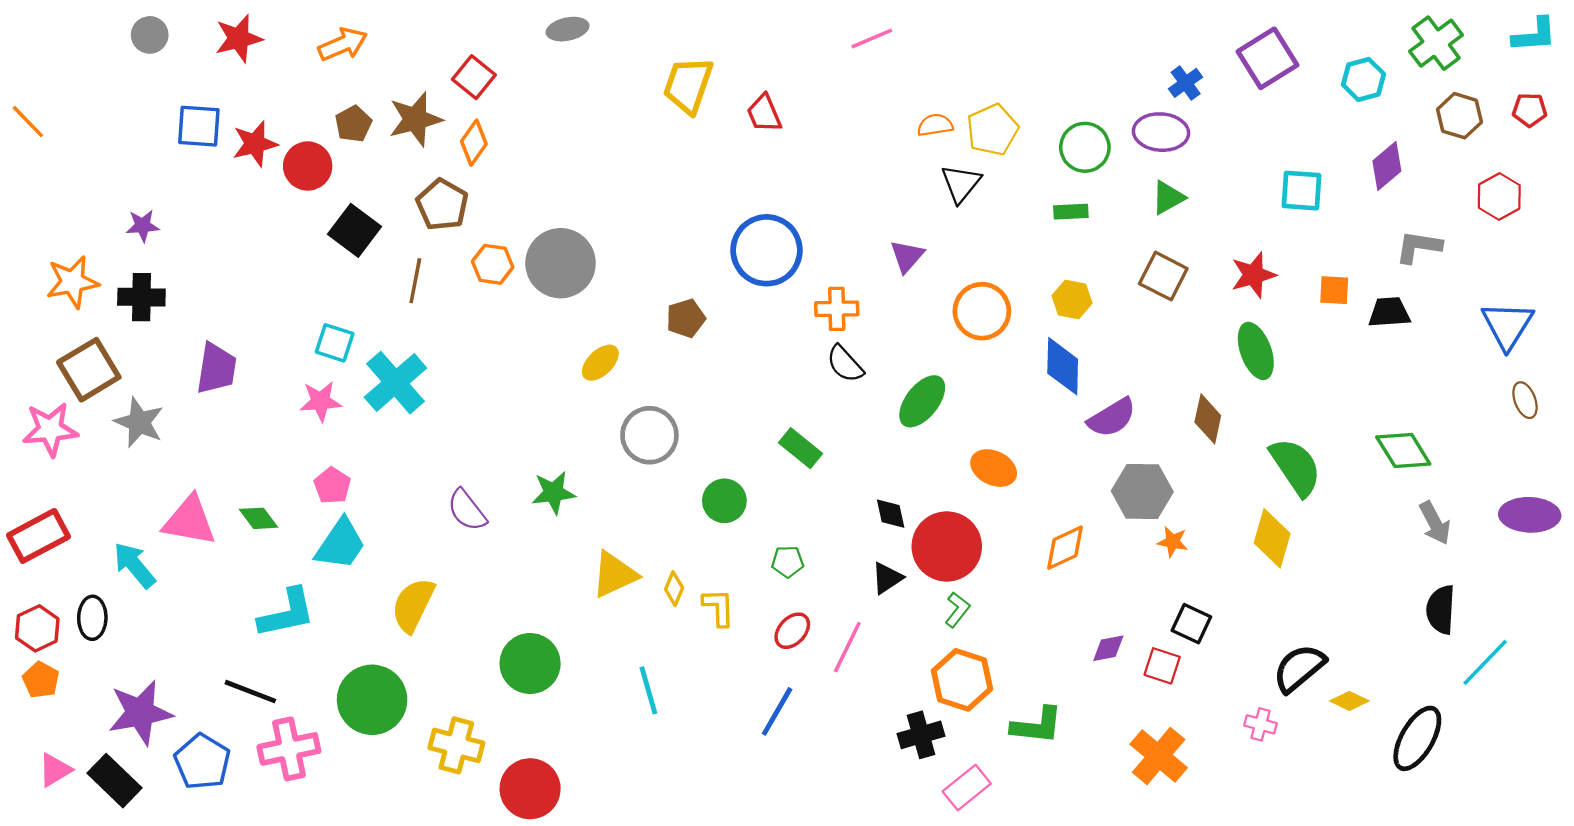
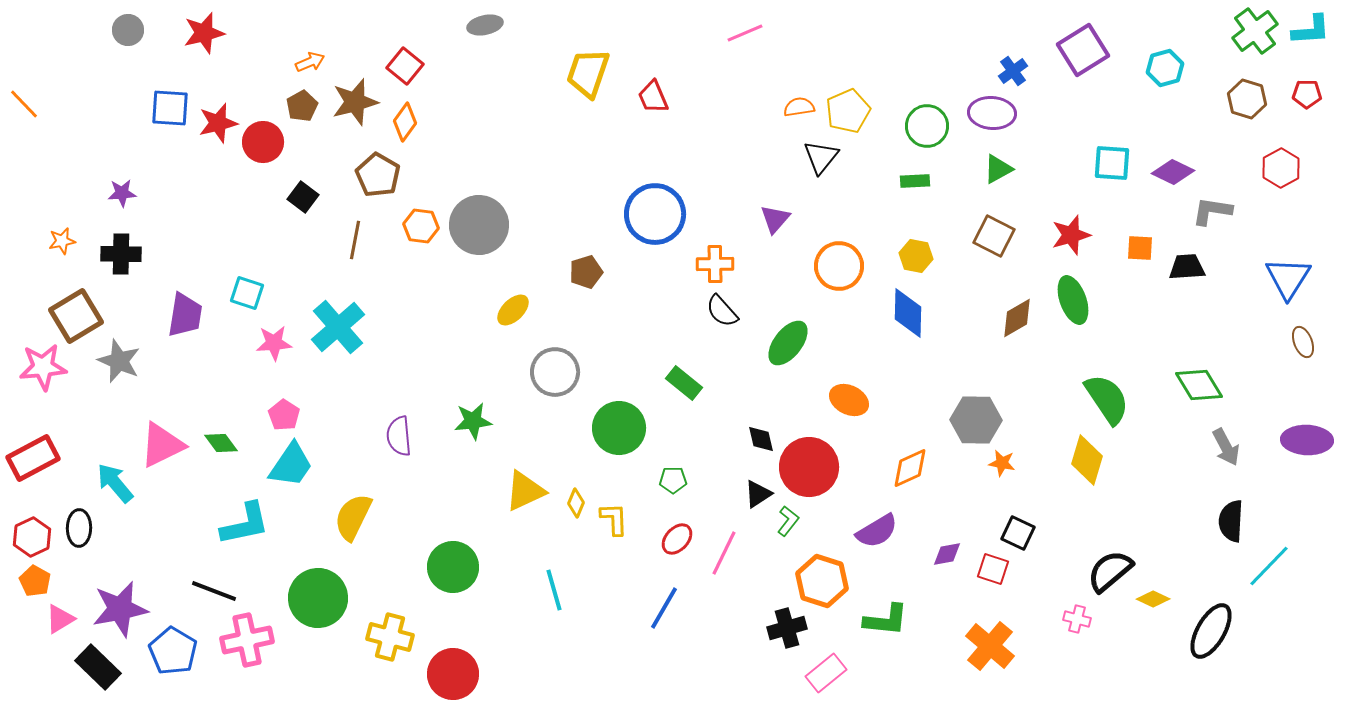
green cross: (1436, 43) -> (1255, 31), moved
orange arrow: (343, 44) -> (310, 62), moved, size x0.7
purple diamond: (1387, 166) -> (1173, 172), moved, turned 66
black square: (355, 230) -> (303, 197), size x0.7
orange star: (72, 282) -> (62, 241), size x0.6
cyan square: (335, 343) -> (247, 293), moved
purple semicircle: (1112, 418) -> (877, 531), moved
brown diamond: (1208, 419) -> (1017, 318), moved, turned 48
green circle: (724, 501) -> (619, 428), size x1.4
purple semicircle: (467, 510) -> (399, 436), turned 33
pink triangle: (189, 521) -> (162, 445), turned -36
green L-shape: (957, 610) -> (788, 521), moved
pink triangle: (55, 770) -> (60, 619), moved

